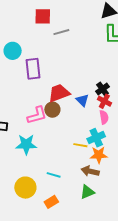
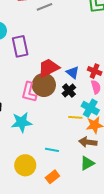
black cross: (102, 89) -> (69, 91), moved
brown circle: (52, 110) -> (44, 85), size x1.5
pink L-shape: (37, 115) -> (29, 92), turned 125
cyan cross: (96, 138) -> (90, 108), turned -30

